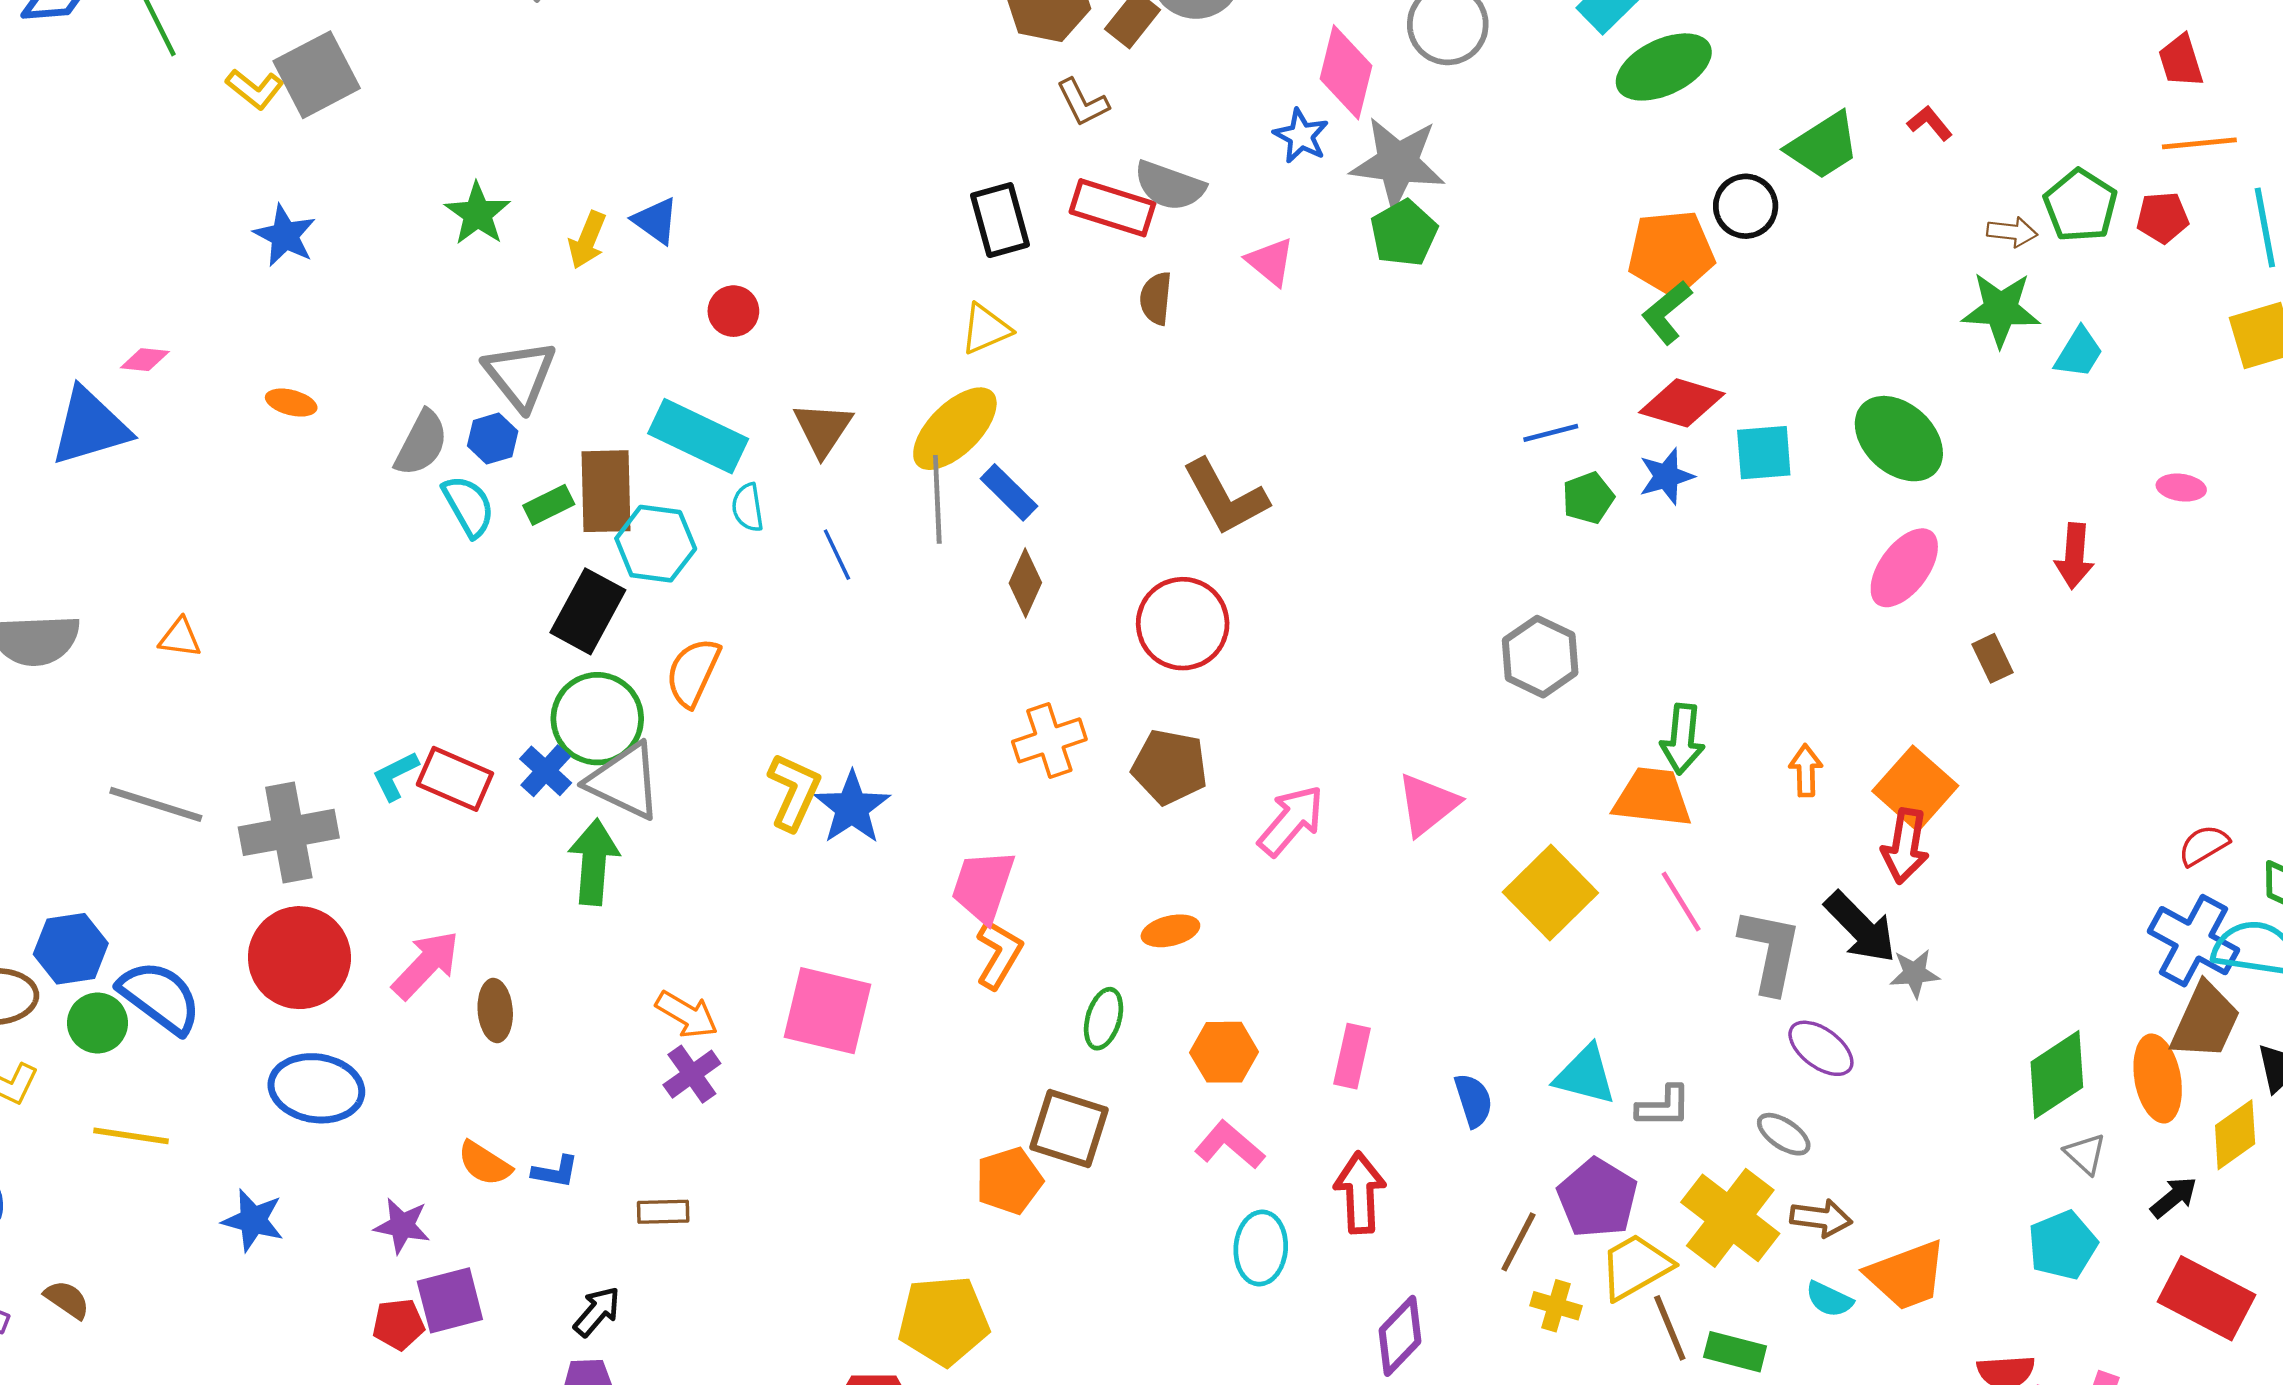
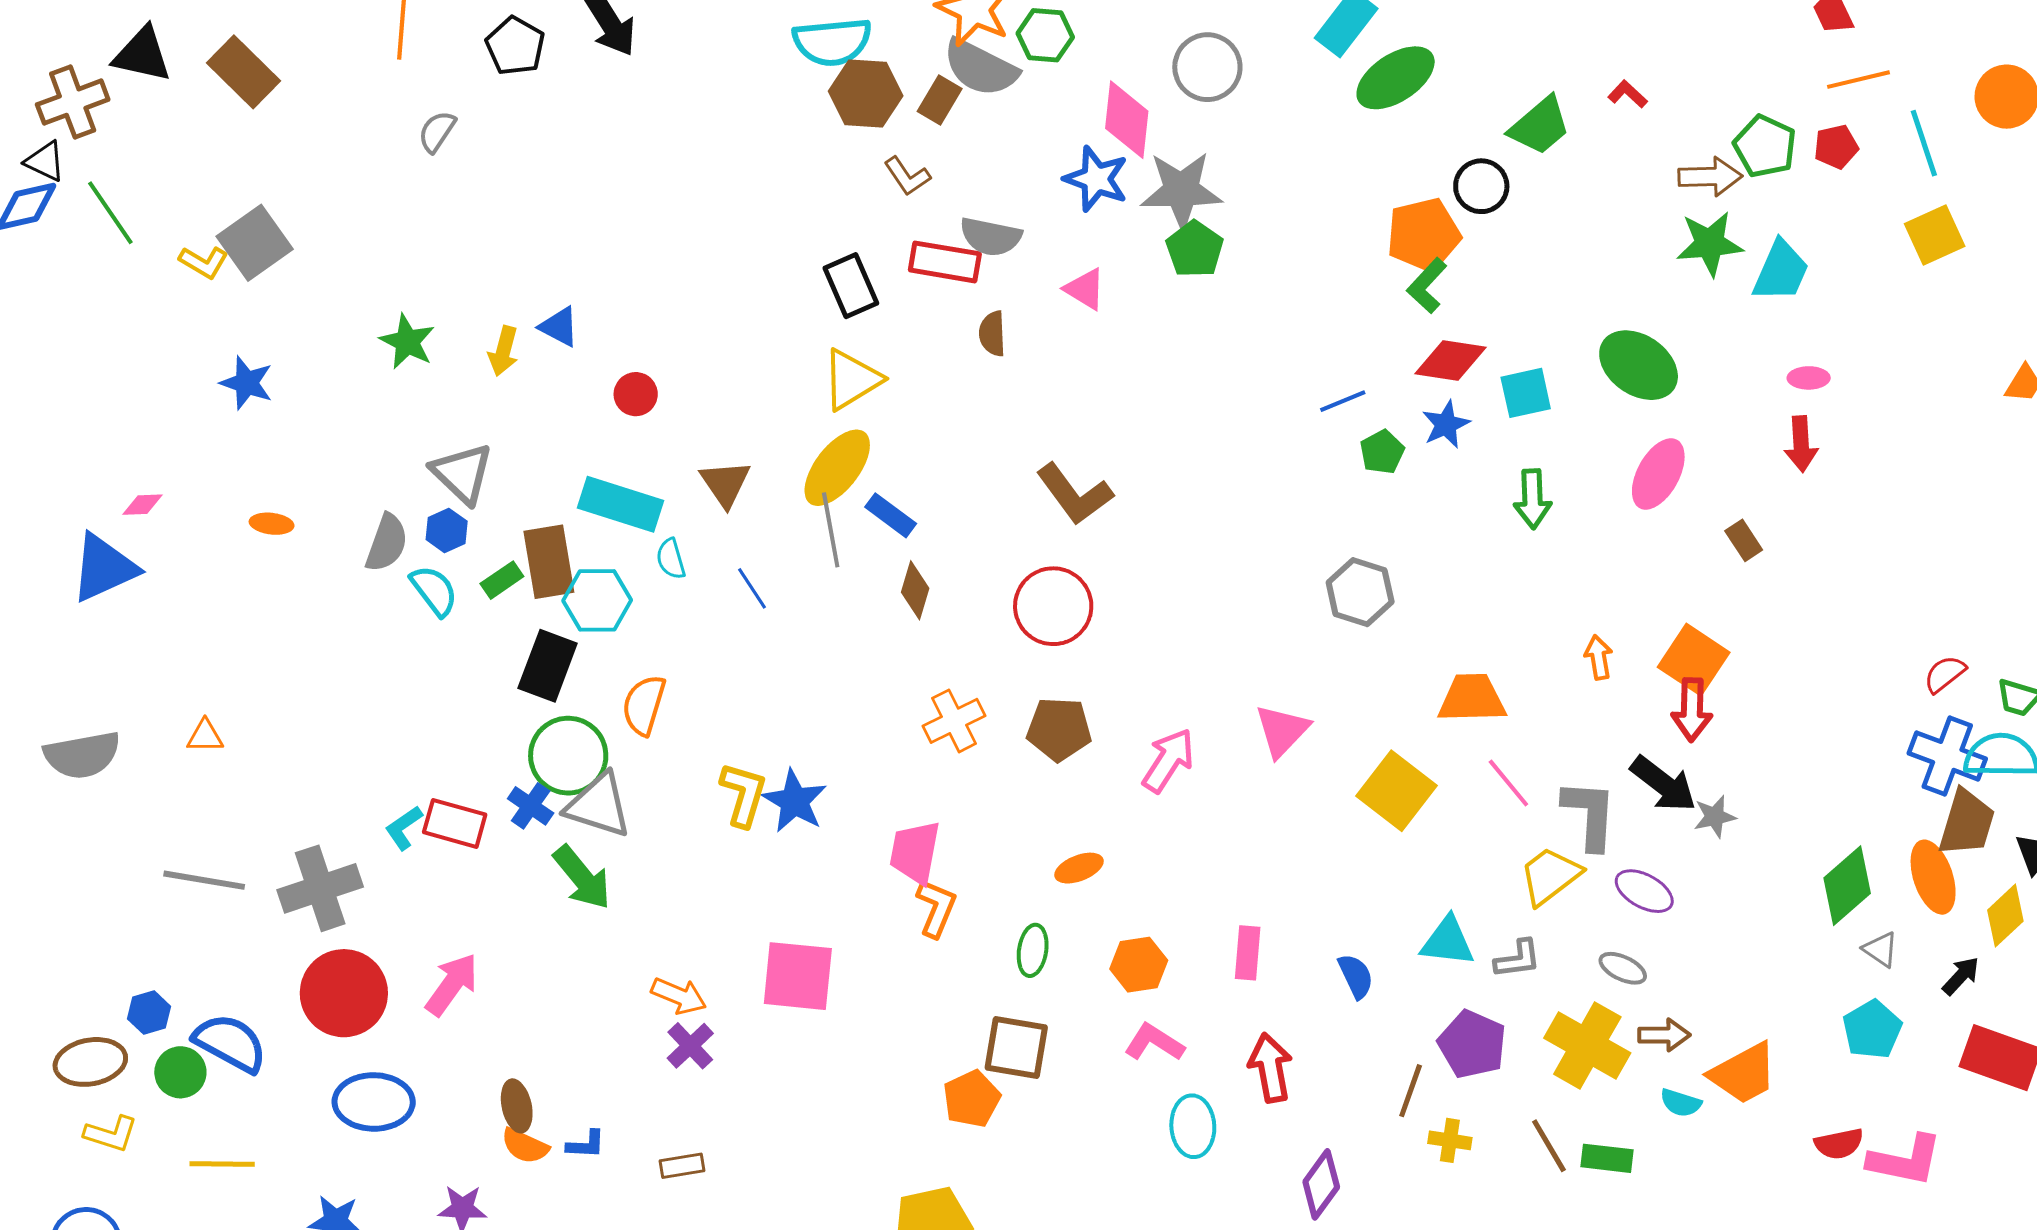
blue star: (1301, 136) -> (1096, 179), size x1.4
brown arrow: (2012, 232) -> (1710, 177), size x1.5
yellow triangle: (986, 329) -> (852, 380), size x1.4
cyan trapezoid: (2079, 353) -> (1781, 271), size x1.4
pink ellipse: (2181, 488) -> (1809, 378), moved
green arrow: (1683, 739) -> (1532, 499), moved
green arrow: (594, 862) -> (582, 878), turned 144
blue hexagon: (71, 949) -> (149, 1013), size x0.7
brown ellipse: (495, 1010) -> (517, 1106), moved
yellow trapezoid: (1635, 1267) -> (1550, 876), moved

